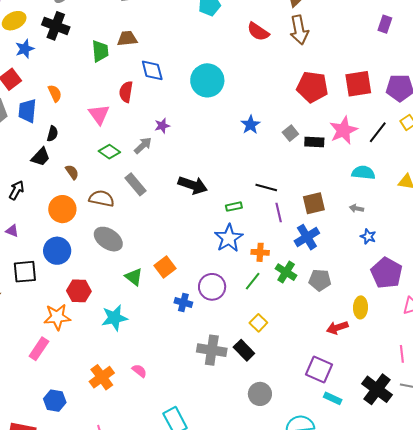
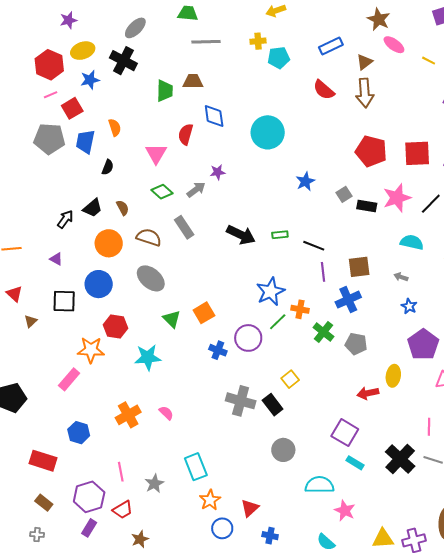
black trapezoid: (41, 157) -> (93, 208), moved
green rectangle: (234, 207) -> (280, 235), moved
green line: (253, 281) -> (278, 322), moved

